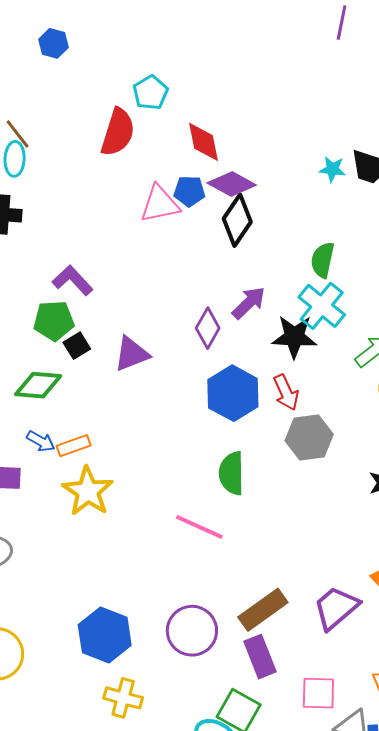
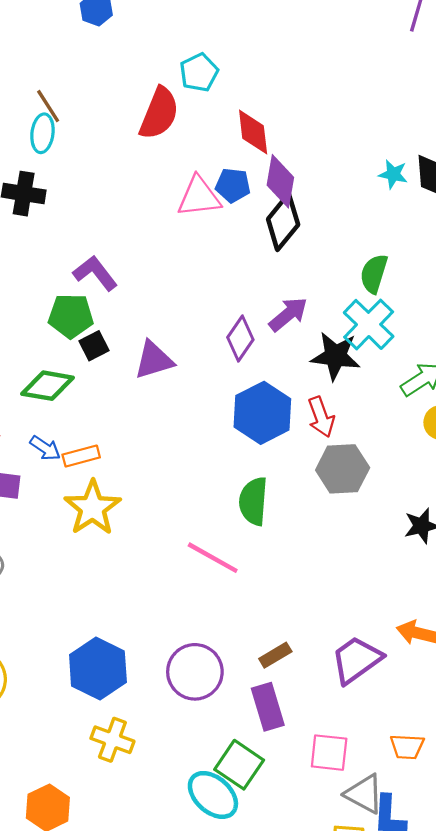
purple diamond: (232, 184) -> (280, 181), turned 66
brown rectangle: (263, 610) -> (275, 655), size x0.6

